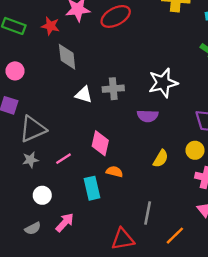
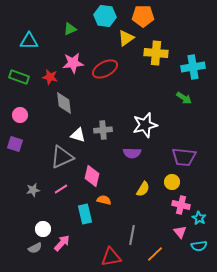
gray triangle: (33, 129) -> (62, 157), moved
white circle: (42, 195) -> (43, 229), moved

